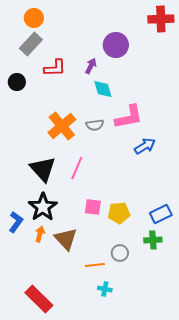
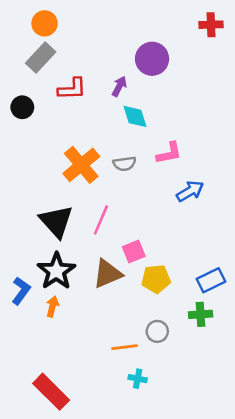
red cross: (161, 19) -> (211, 25), size x0.7
pink L-shape: (129, 117) -> (169, 153), size x0.7
pink square: (93, 207) -> (134, 251), moved, turned -30
brown triangle: (66, 239) -> (107, 274), moved, turned 50

